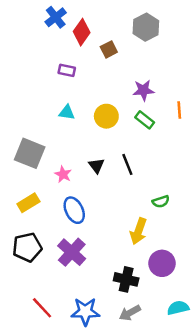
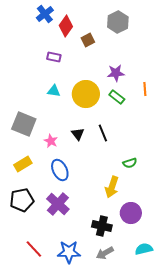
yellow circle: (106, 116) -> (86, 94), size x1.4

